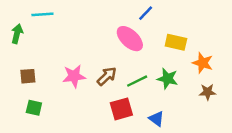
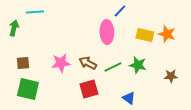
pink ellipse: (130, 39) -> (107, 32), turned 45
orange star: (203, 63) -> (167, 34), moved
brown arrow: (107, 76) -> (88, 63), turned -108
green square: (34, 108) -> (28, 89), size x1.6
red square: (121, 109) -> (89, 89), moved

